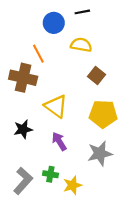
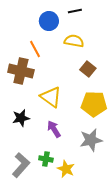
yellow star: (72, 185) -> (66, 169), turned -30

